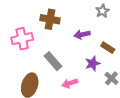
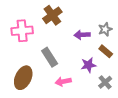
gray star: (102, 11) -> (105, 29), moved
brown cross: (50, 19) -> (52, 15), turned 36

